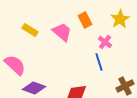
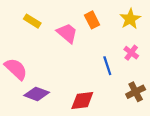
yellow rectangle: (30, 30) -> (32, 21), moved
pink cross: (105, 42) -> (131, 53), moved

